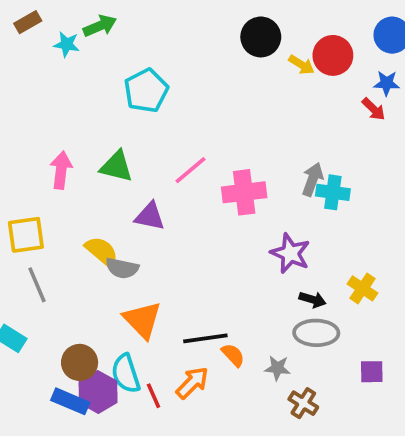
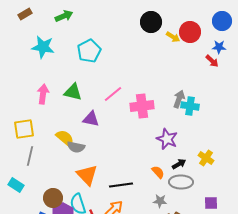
cyan star: (67, 44) -> (43, 47), moved, size x1.6
gray line: (37, 285) -> (30, 156), turned 36
black arrow: (313, 300) -> (179, 164), turned -48
orange semicircle: (233, 355) -> (158, 172), moved

